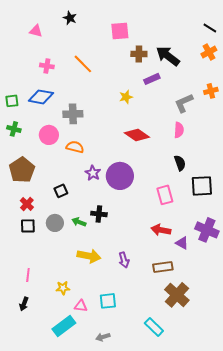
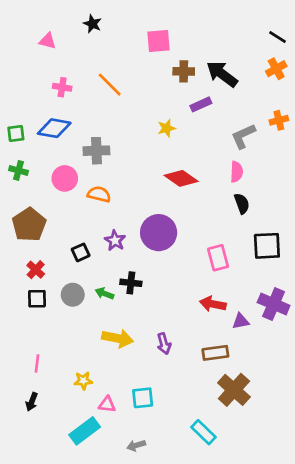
black semicircle: (180, 163) -> (242, 204), moved
purple star: (93, 173) -> (115, 241), moved
purple triangle: (182, 243) -> (241, 321), turned -40

